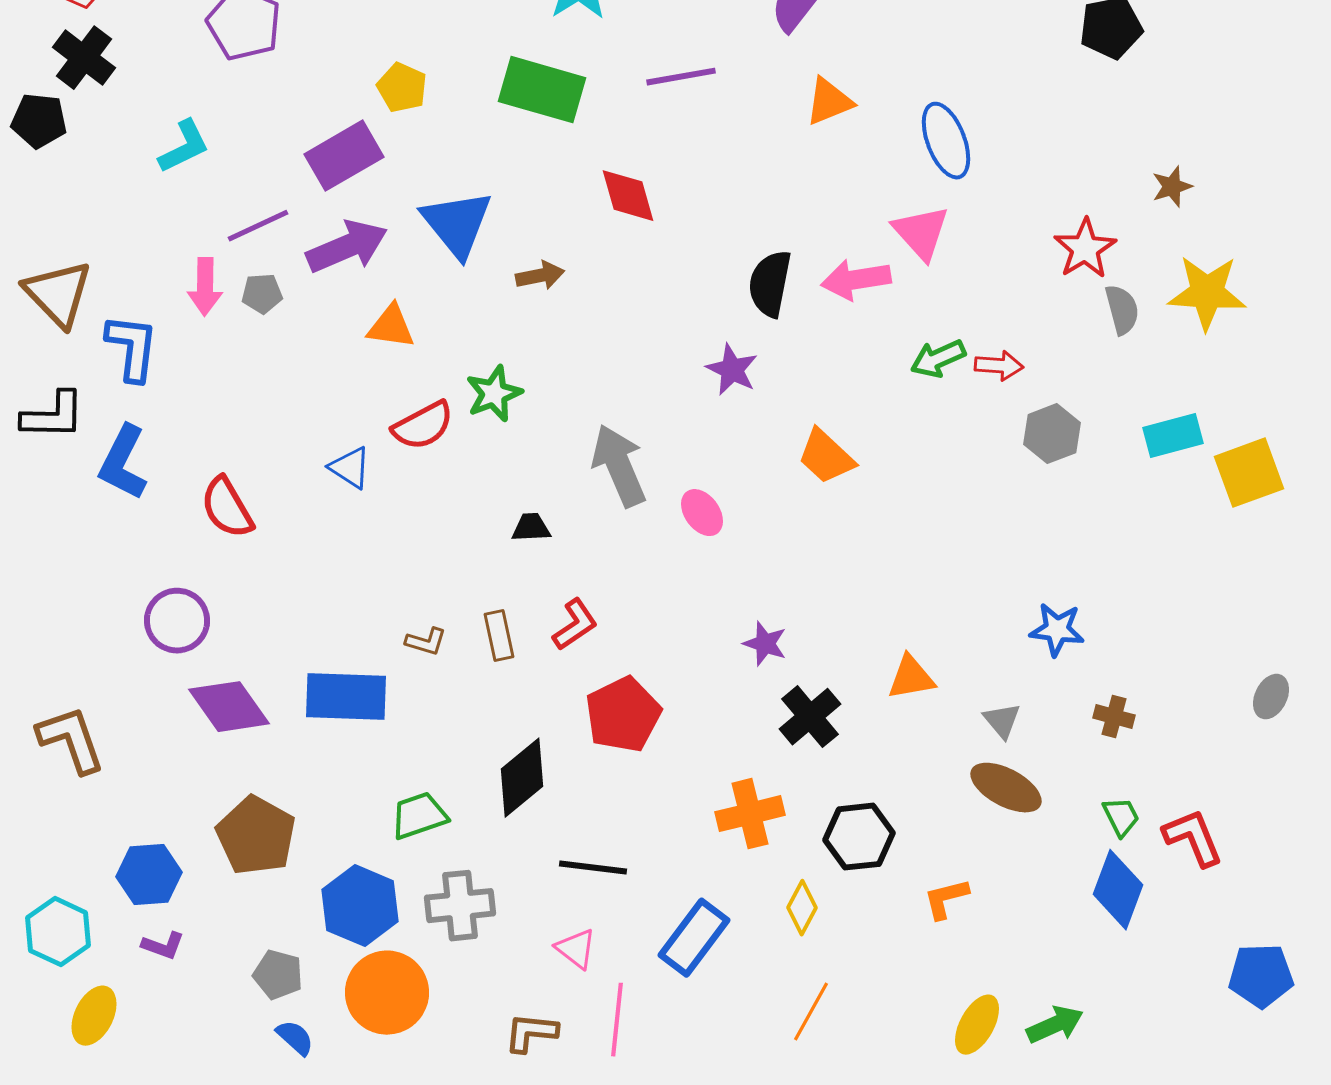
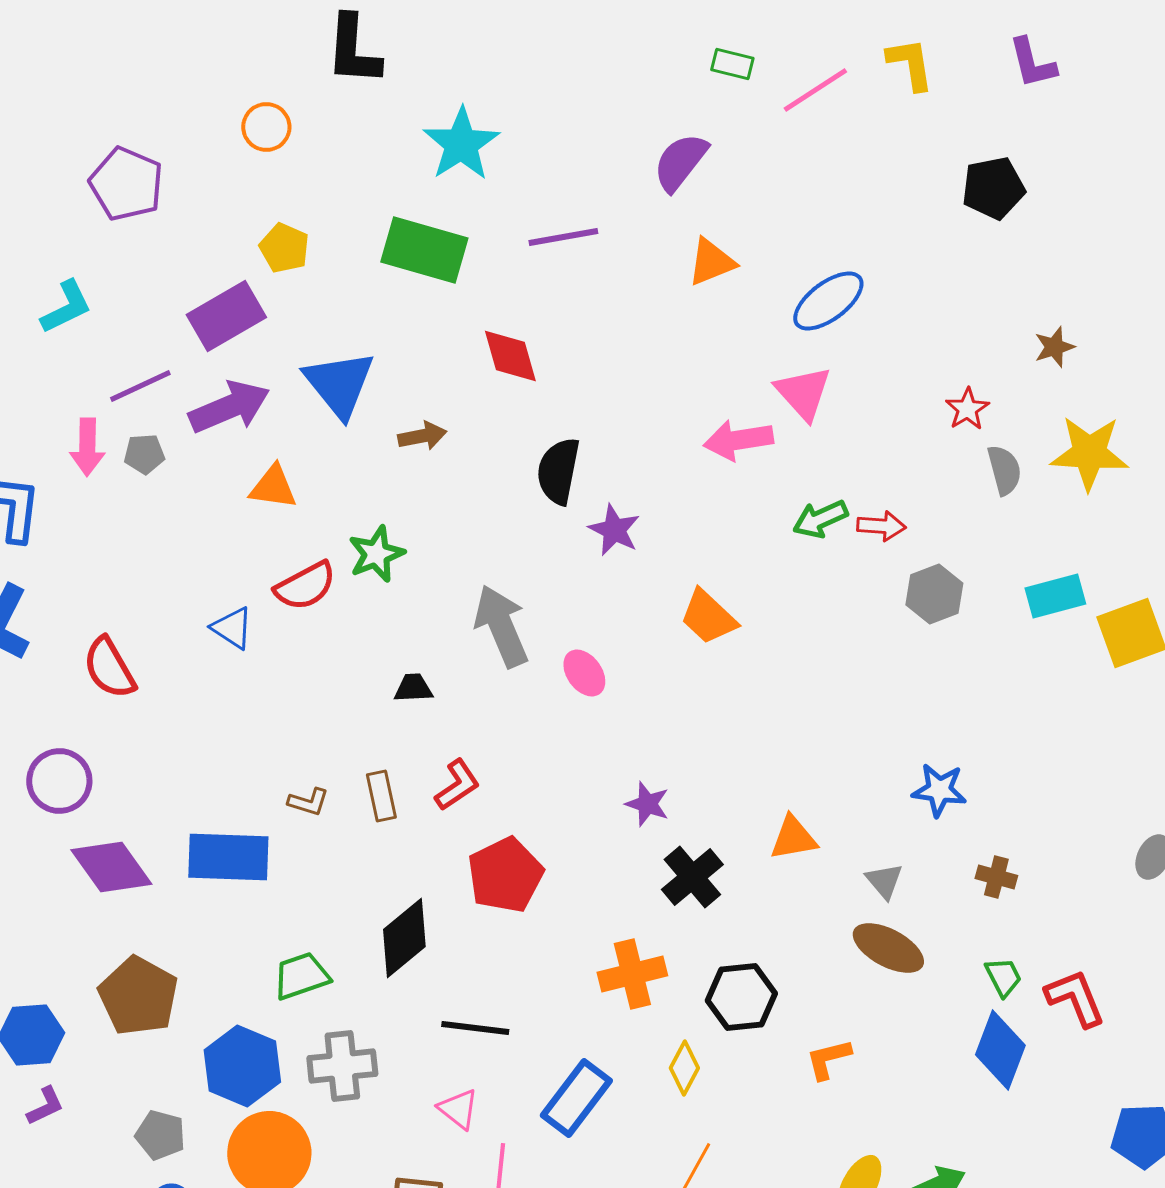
blue ellipse: (946, 141) -> (828, 301), turned 74
red star: (1085, 249) -> (967, 409), size x0.7
black semicircle: (770, 284) -> (558, 471), moved
purple L-shape: (163, 946) -> (45, 1106), turned -45

